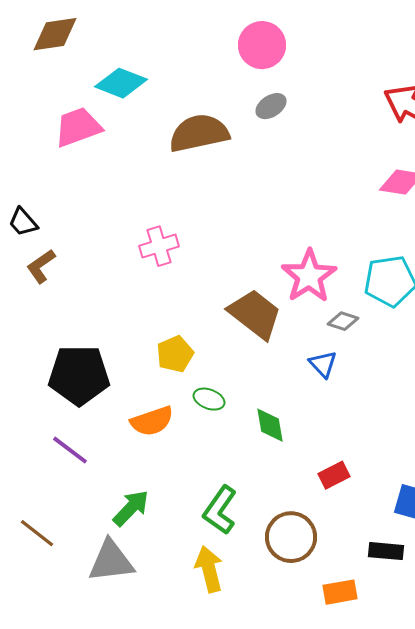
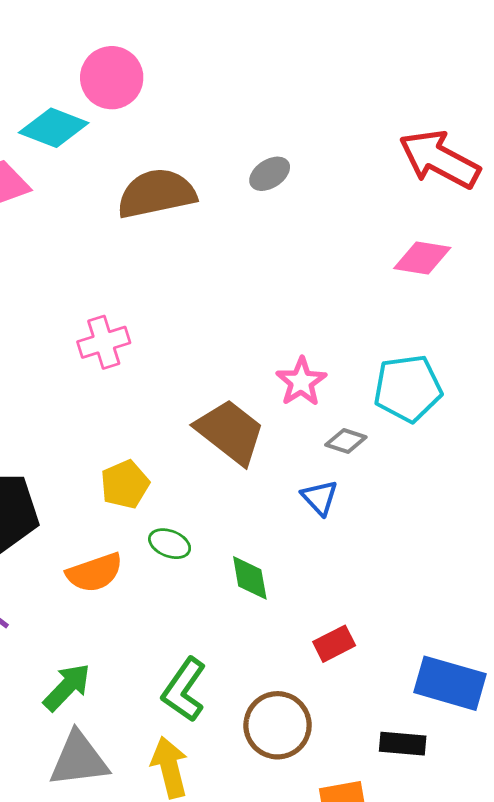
pink circle: (262, 45) -> (112, 78), moved
gray ellipse: (271, 106) -> (270, 174), moved
pink star: (309, 276) -> (301, 382), size x0.7
gray triangle: (111, 561) -> (79, 760), moved

